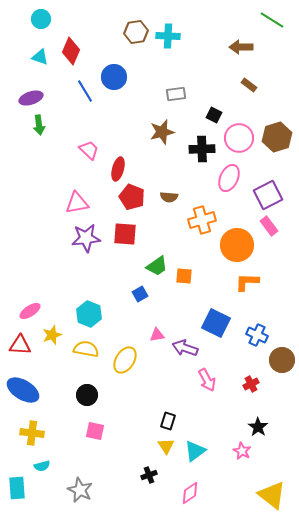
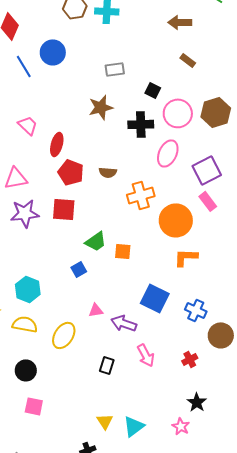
black rectangle: (168, 421) -> (107, 365), moved

